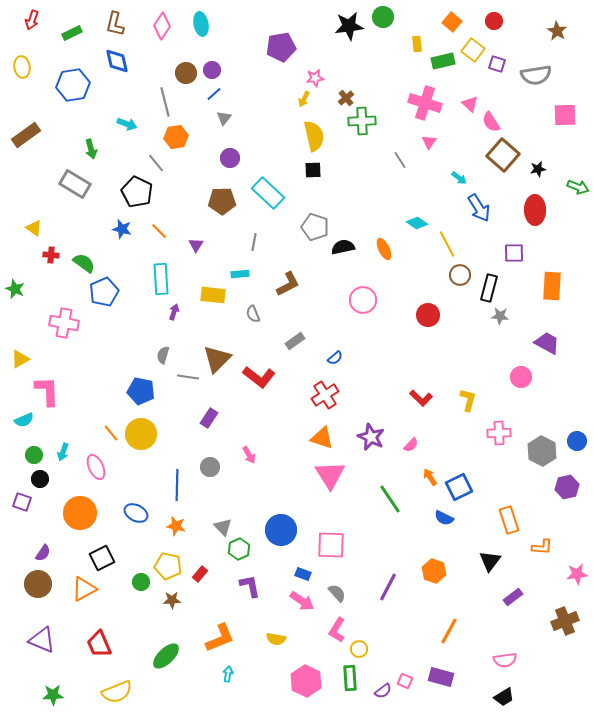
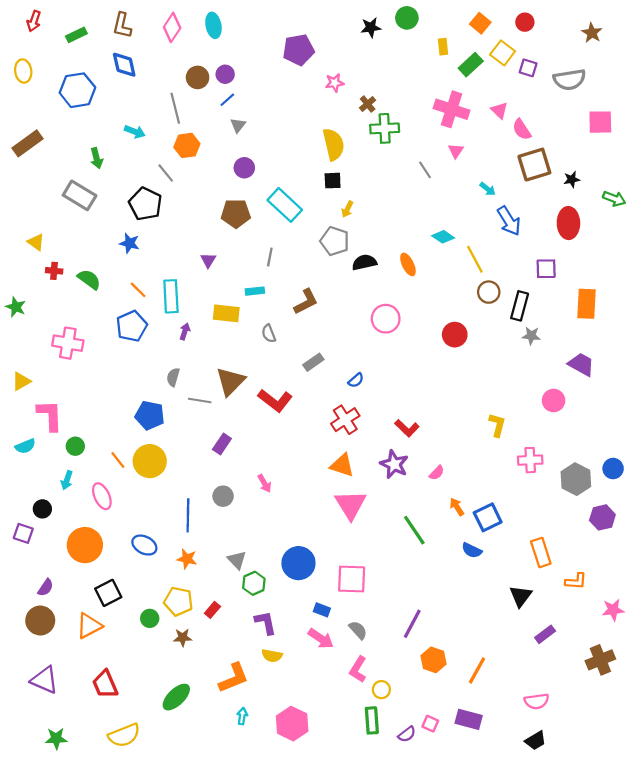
black star: (349, 26) -> (371, 27), size x0.7
green rectangle: (443, 61) -> (471, 65), turned -30
yellow arrow: (304, 99) -> (347, 209), moved
brown square: (503, 155) -> (534, 165), turned 32
orange line: (159, 231) -> (138, 290), moved
blue pentagon: (104, 292) -> (132, 326), moved
red L-shape: (421, 398) -> (407, 428), moved
green circle: (34, 455) -> (75, 446), moved
orange hexagon: (434, 571) -> (433, 660), moved
yellow semicircle: (276, 639) -> (272, 656), moved
pink hexagon: (306, 681) -> (292, 724), moved

